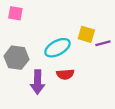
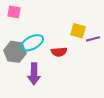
cyan ellipse: (58, 48) -> (32, 43), moved
red semicircle: (65, 74) -> (59, 52), moved

